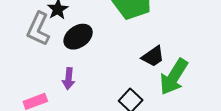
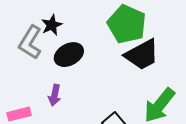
black trapezoid: (153, 56) -> (142, 55), moved, size x1.5

